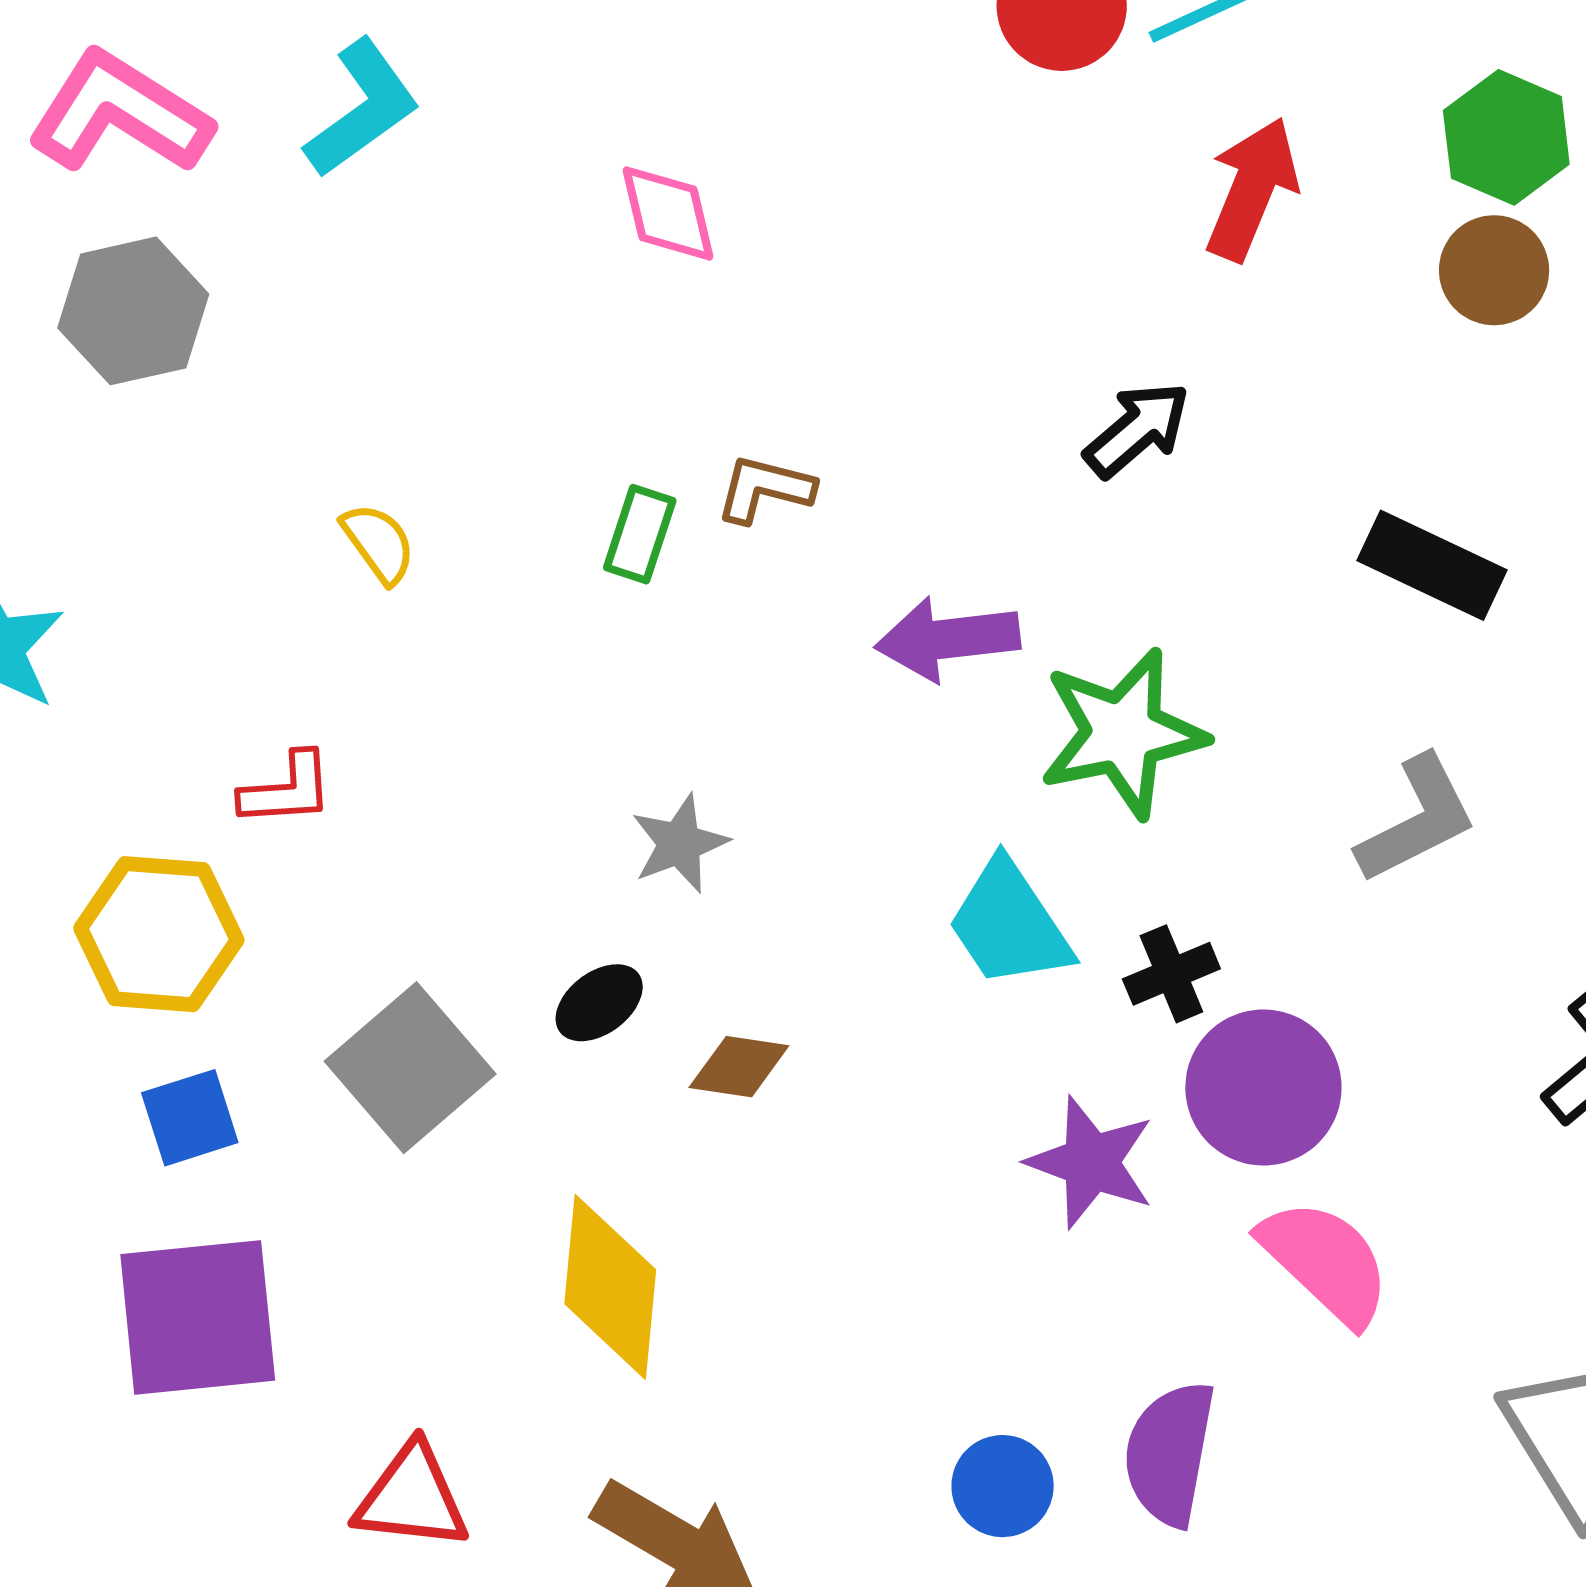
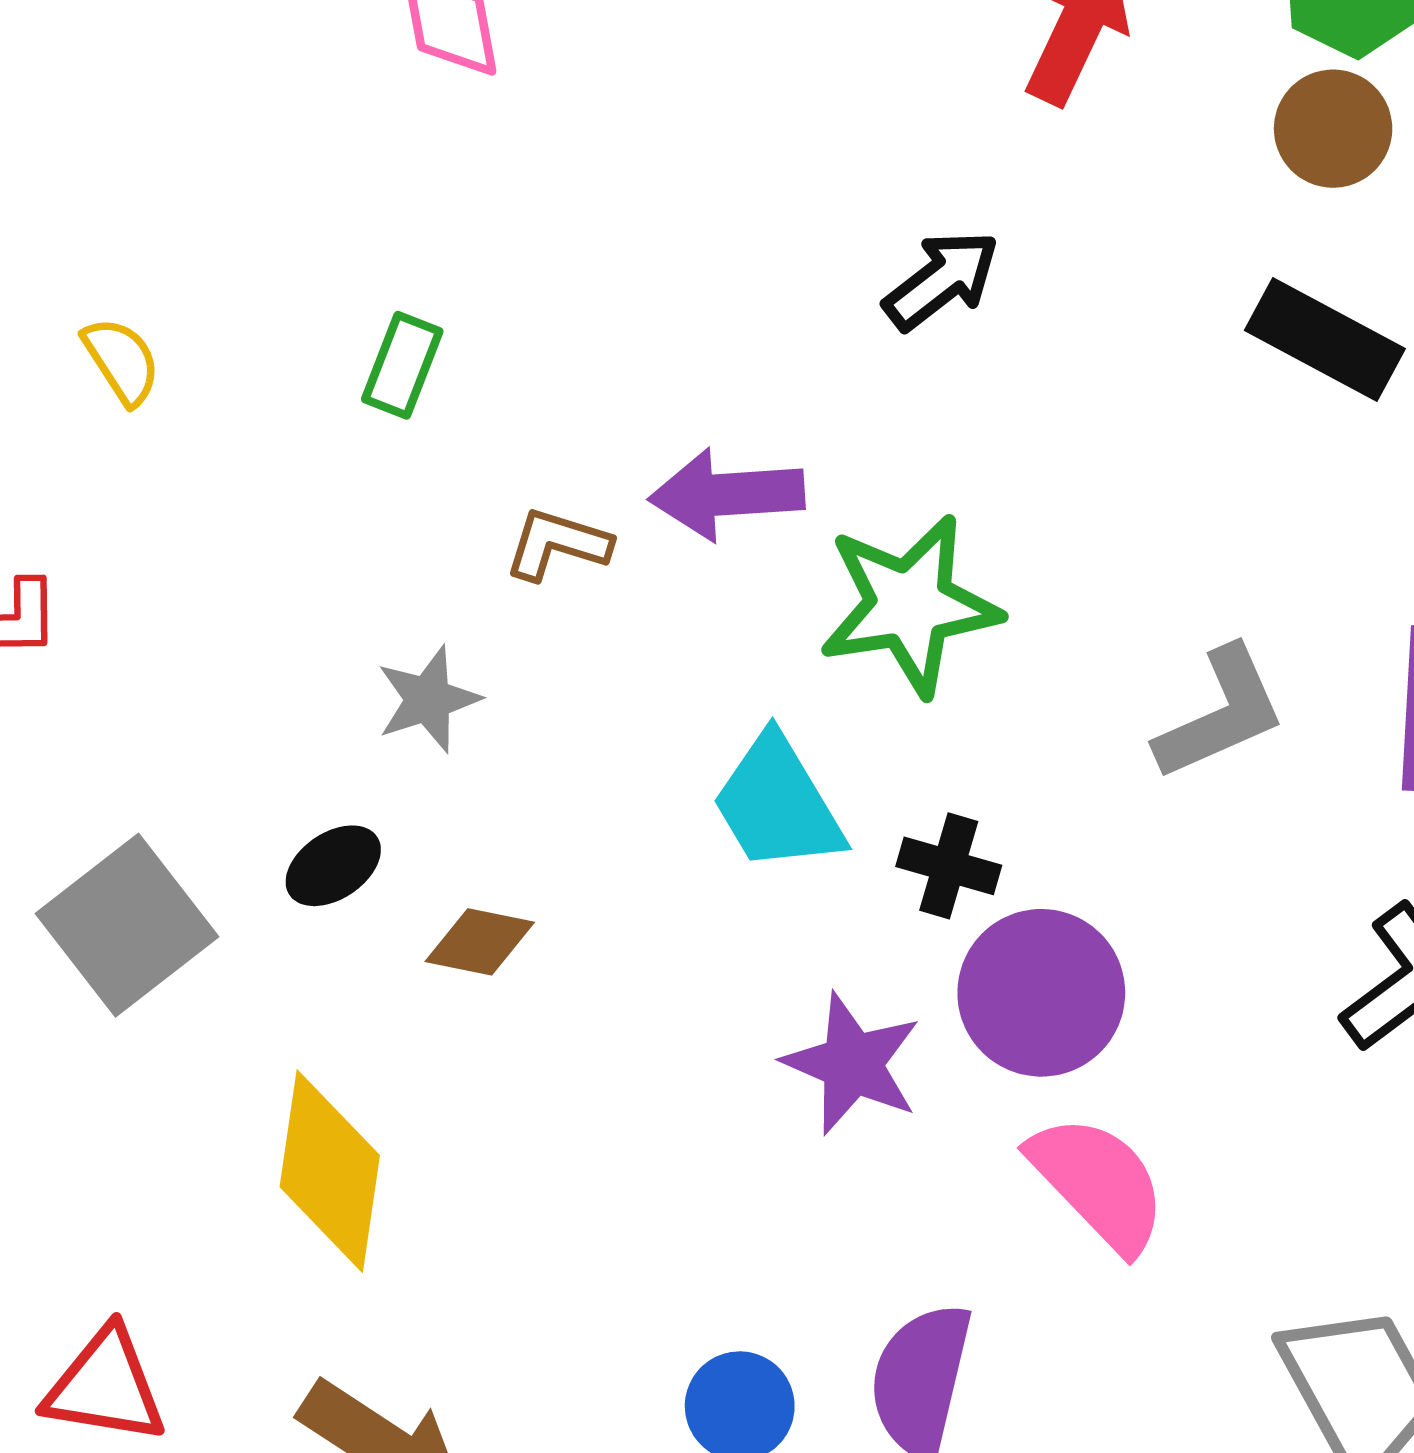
brown L-shape: (765, 489) -> (557, 544), moved
black rectangle: (1432, 565) -> (1325, 340), moved
black cross: (1171, 974) -> (949, 866), turned 36

